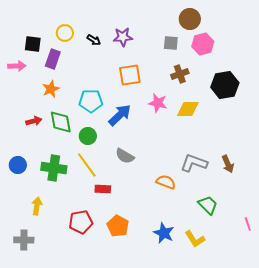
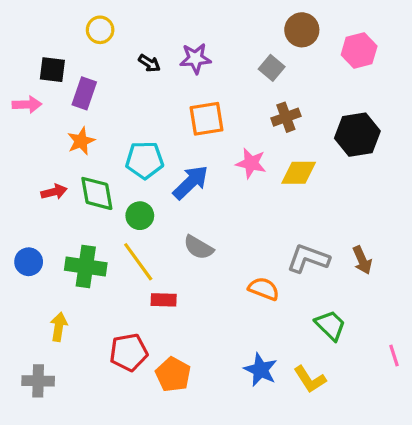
yellow circle: (65, 33) -> (100, 30), moved
gray square: (171, 43) -> (272, 68), turned 35
pink hexagon: (203, 44) -> (359, 50), moved
orange pentagon: (118, 226) -> (173, 375), moved

